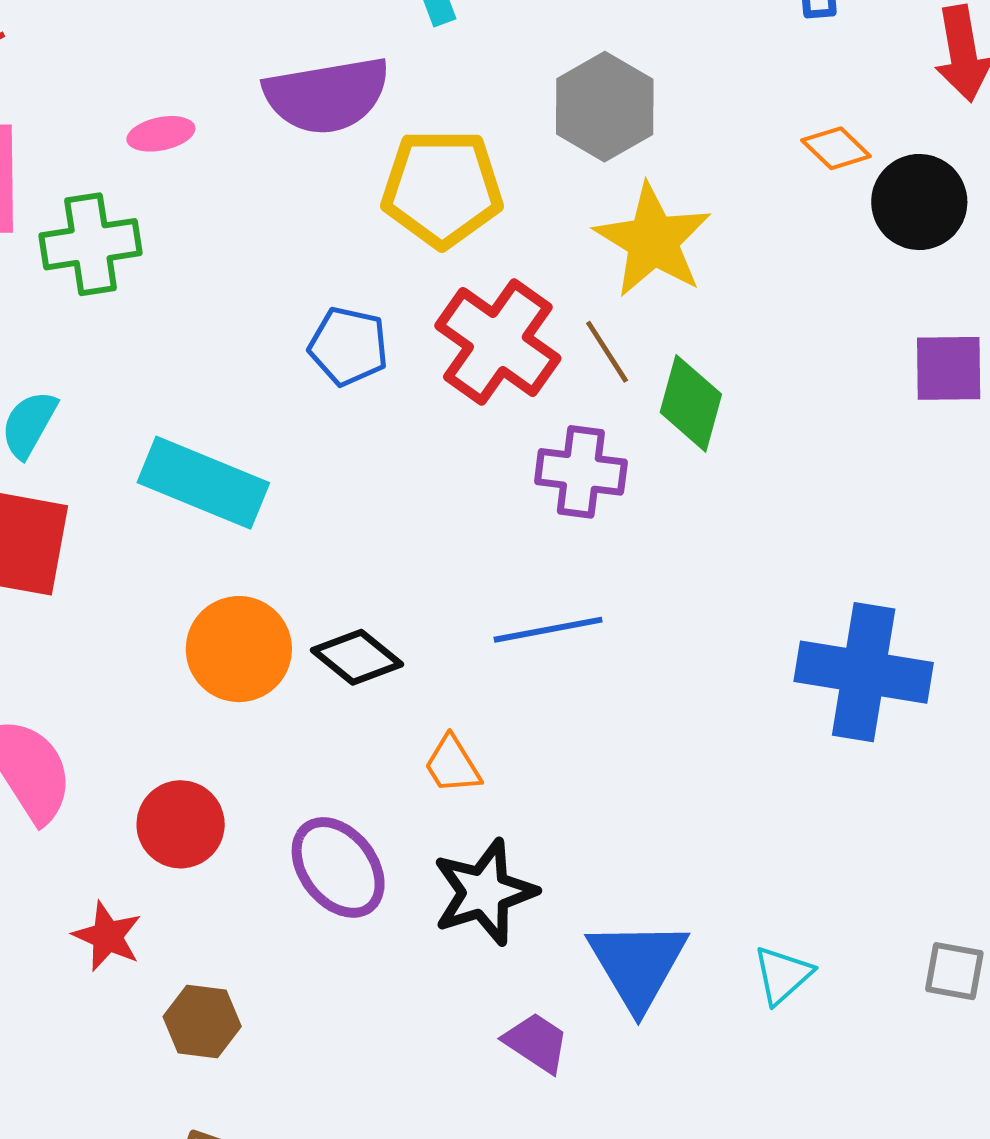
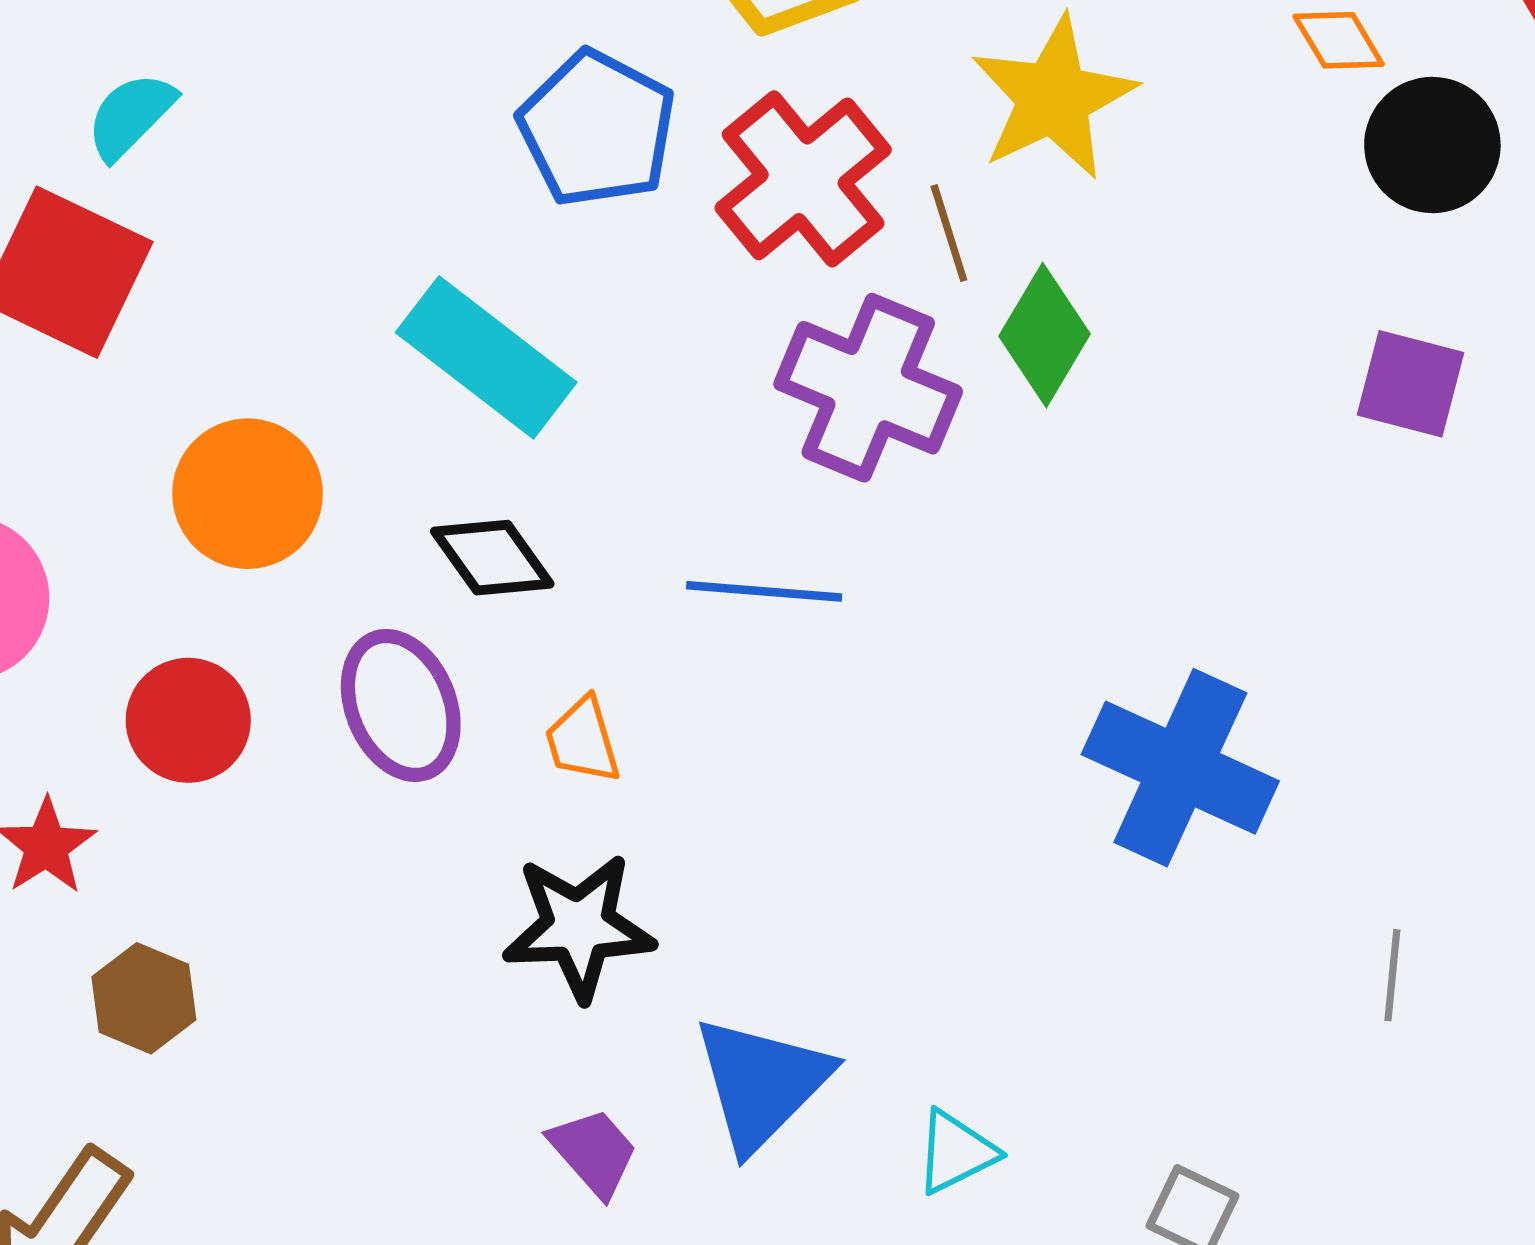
blue pentagon: (348, 346) -> (597, 129), size x1.4
purple cross: (581, 472) -> (868, 388), size x1.4
cyan rectangle: (203, 483) -> (486, 357), moved
orange circle: (239, 649) -> (248, 494), moved
purple ellipse: (338, 867) -> (401, 705), moved

